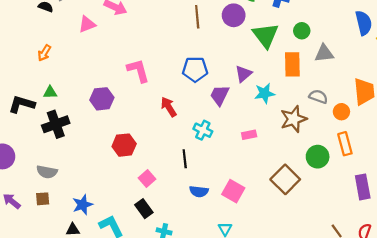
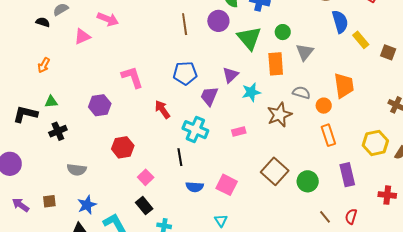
gray triangle: (324, 53) -> (305, 52), turned -42
black cross: (56, 124) -> (58, 131), size x0.7
cyan cross: (203, 130) -> (195, 130), size x1.4
green circle: (318, 157) -> (308, 181), moved
gray semicircle: (47, 172) -> (77, 170), moved

